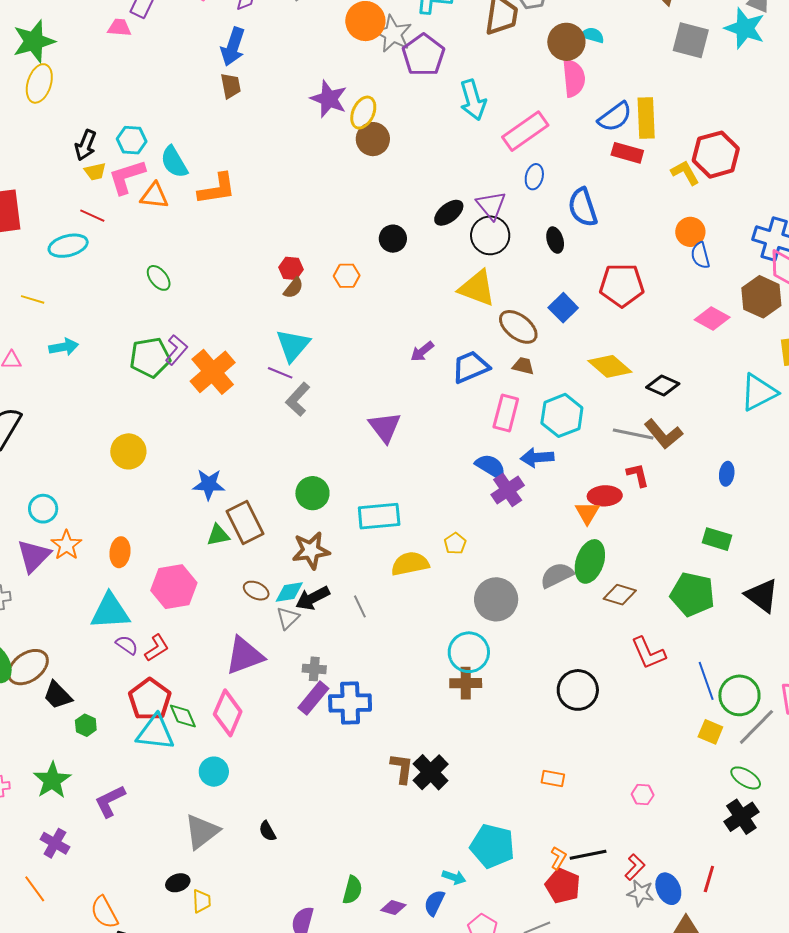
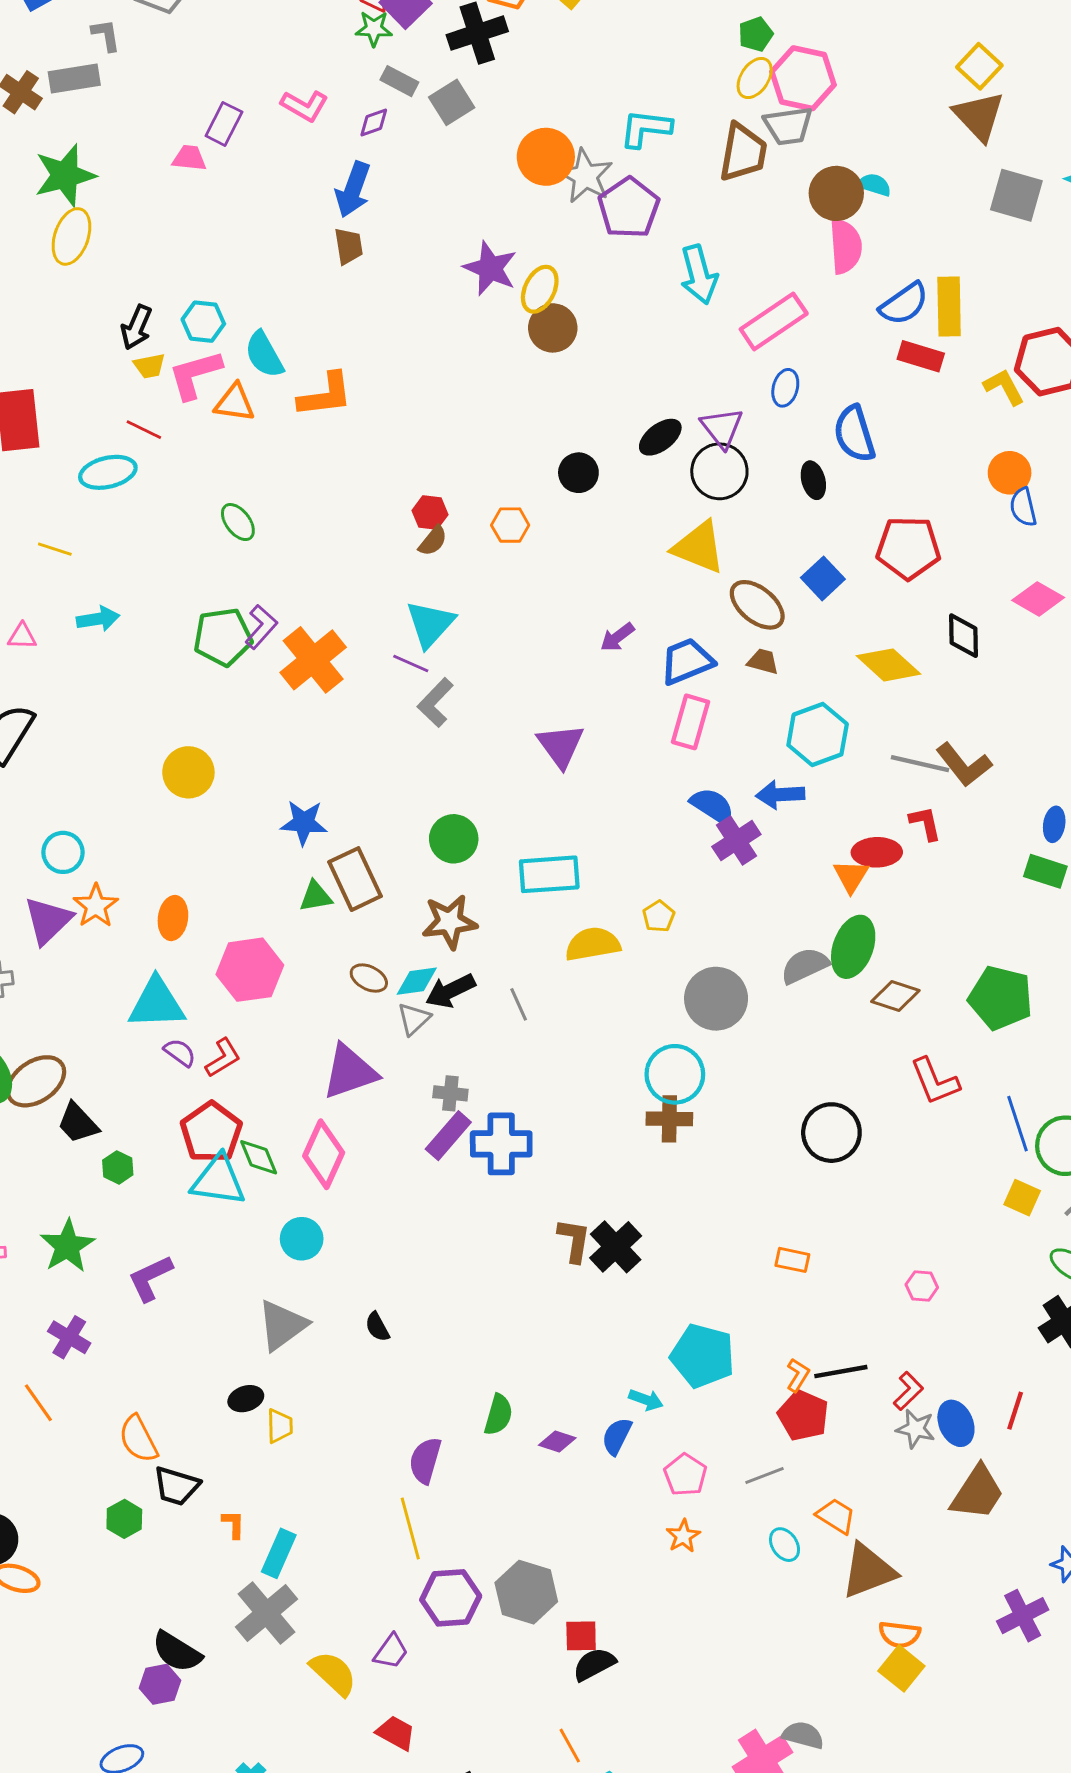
black diamond: (663, 386) -> (964, 636), moved, turned 64
pink rectangle: (506, 413) -> (690, 722), moved
green rectangle: (717, 539) -> (1045, 871), moved

